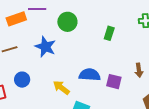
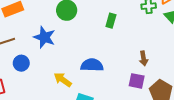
blue circle: (22, 80) -> (21, 63), moved
purple square: (114, 82) -> (137, 81), moved

